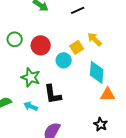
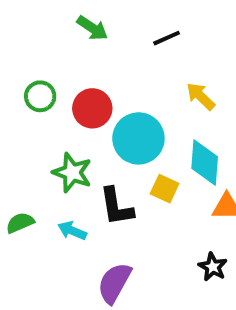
yellow square: (77, 47) -> (165, 189), moved, turned -32
cyan circle: (64, 60) -> (138, 138), size x1.6

